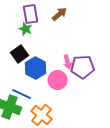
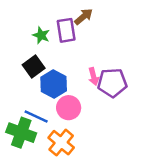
purple rectangle: (31, 14) -> (66, 30), moved
pink circle: (58, 80) -> (69, 108), moved

